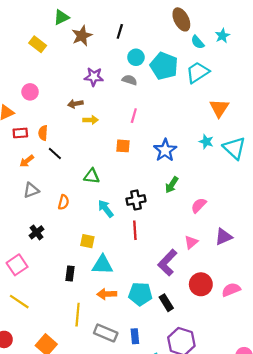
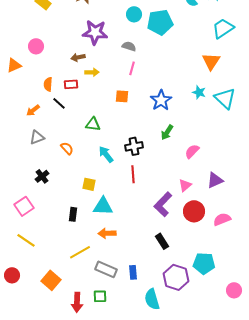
cyan pentagon: (164, 66) -> (160, 22), turned -30
cyan trapezoid: (198, 72) -> (223, 28), moved
purple star: (94, 77) -> (95, 32), size x1.4
gray semicircle: (129, 80) -> (129, 46), moved
red rectangle: (20, 133) -> (71, 84), moved
orange semicircle: (64, 202) -> (67, 148), turned -56
red circle: (201, 284) -> (194, 211), moved
pink semicircle: (231, 290) -> (222, 219), moved
cyan pentagon: (140, 294) -> (204, 263), moved
yellow line: (78, 315) -> (80, 252), turned 55

